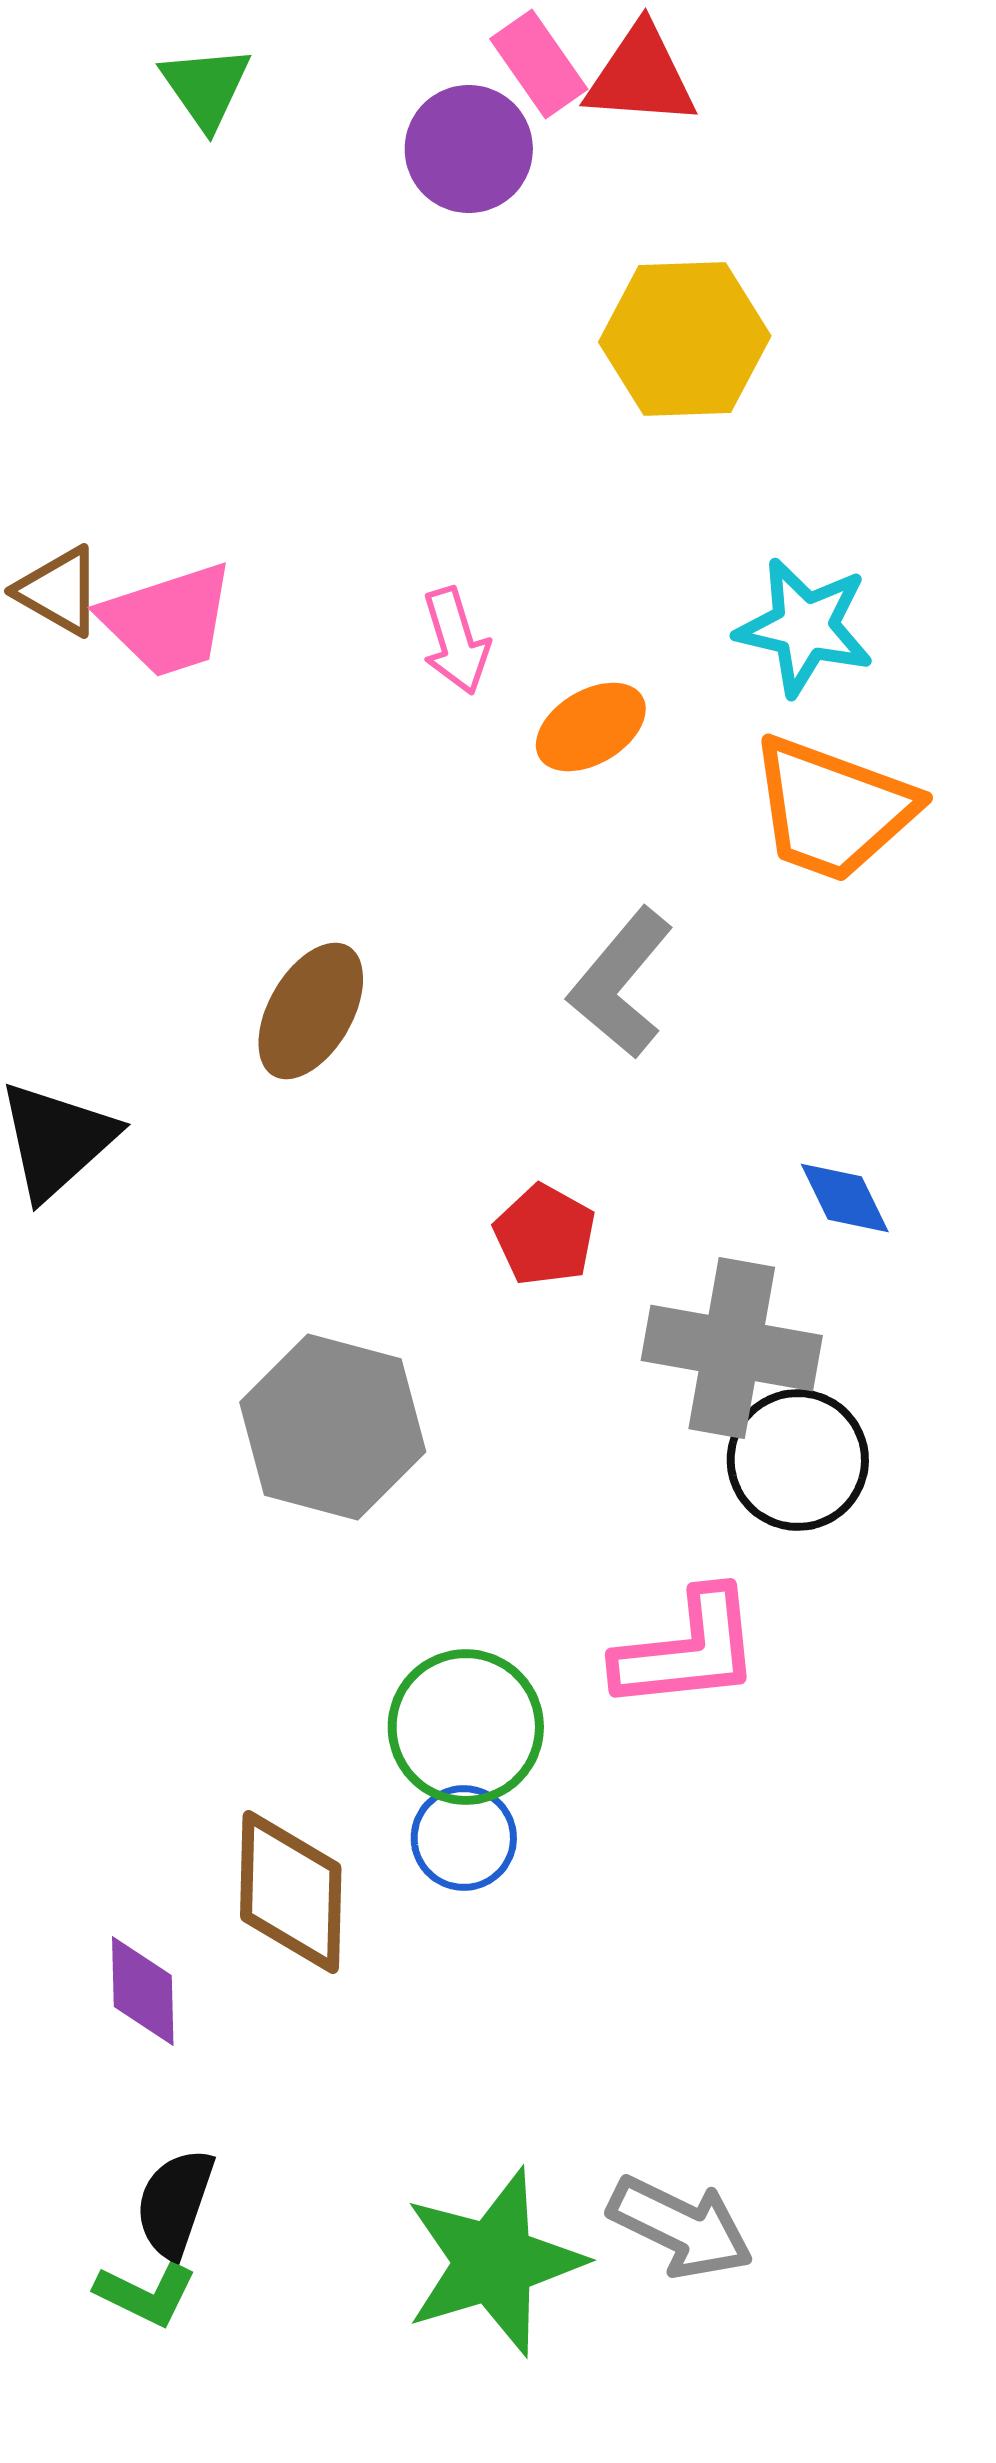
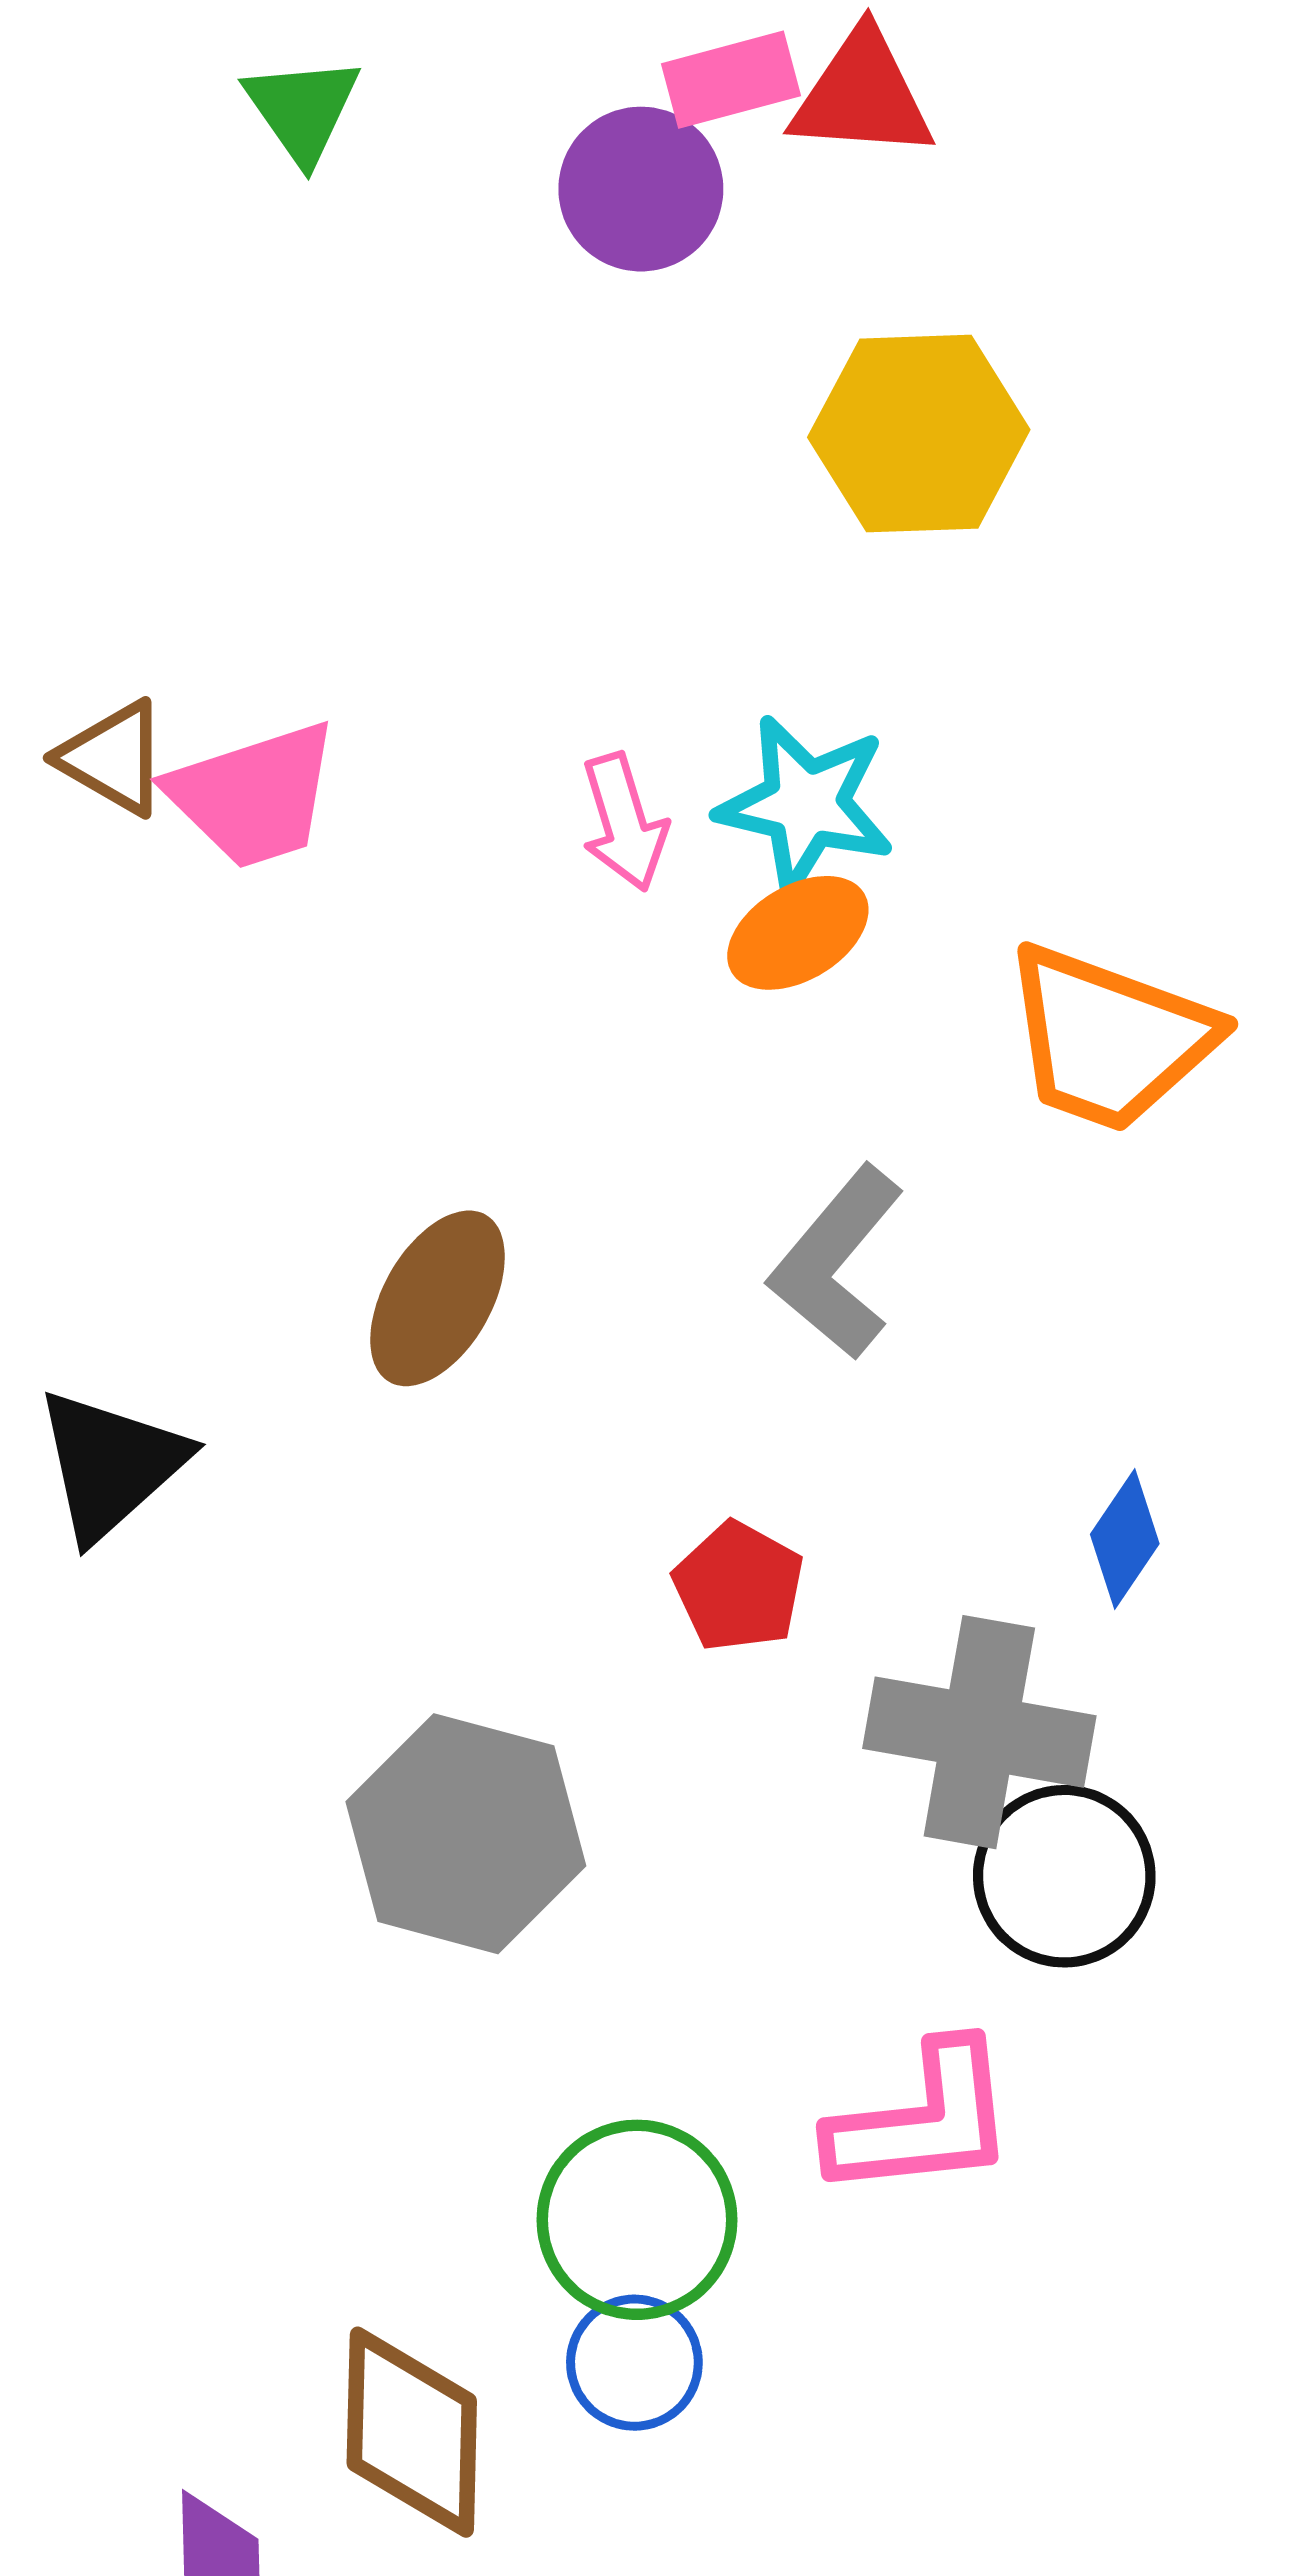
pink rectangle: (539, 64) -> (731, 80), turned -70
cyan star: (805, 627) -> (806, 804), moved
blue diamond: (845, 1198) -> (1125, 1539), turned 60

